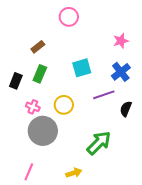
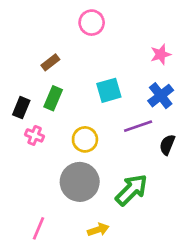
pink cross: (33, 107) -> (35, 135), moved
gray circle: (43, 131) -> (80, 182), moved

